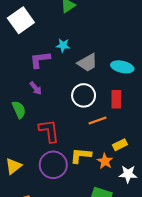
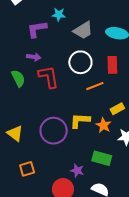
purple arrow: (36, 88) -> (34, 57), turned -40
red L-shape: (49, 131) -> (49, 77), moved
yellow triangle: (13, 166) -> (15, 133), turned -42

